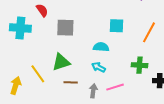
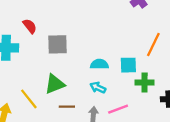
cyan square: (116, 26) -> (128, 65), moved

